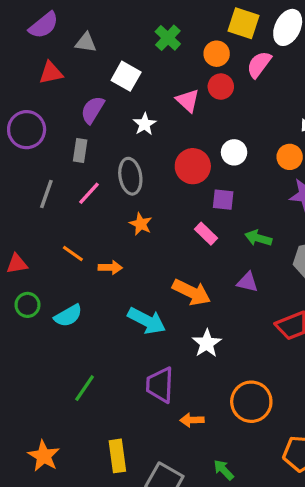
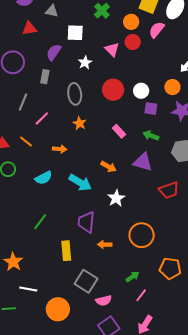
white square: (126, 76) -> (75, 33), turned -30
white circle: (234, 152) -> (141, 91), moved
pink line: (89, 193) -> (42, 119), moved
purple square: (223, 200) -> (151, 109), moved
orange line: (73, 254) -> (26, 141), moved
purple triangle: (247, 282) -> (143, 162), size x1.5
orange arrow: (192, 292) -> (108, 167), size x0.7
cyan semicircle: (68, 316) -> (43, 178), moved
yellow rectangle: (117, 456) -> (66, 251), moved
green arrow: (224, 470) -> (132, 277), moved, turned 96

